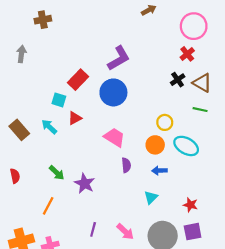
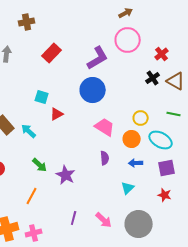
pink circle: (194, 26) -> (128, 40), moved
red rectangle: (78, 80) -> (52, 53), moved
green line: (200, 110) -> (174, 114), moved
cyan arrow: (49, 127) -> (29, 131), moved
pink trapezoid: (114, 137) -> (105, 127), moved
purple square: (193, 232) -> (167, 168), moved

